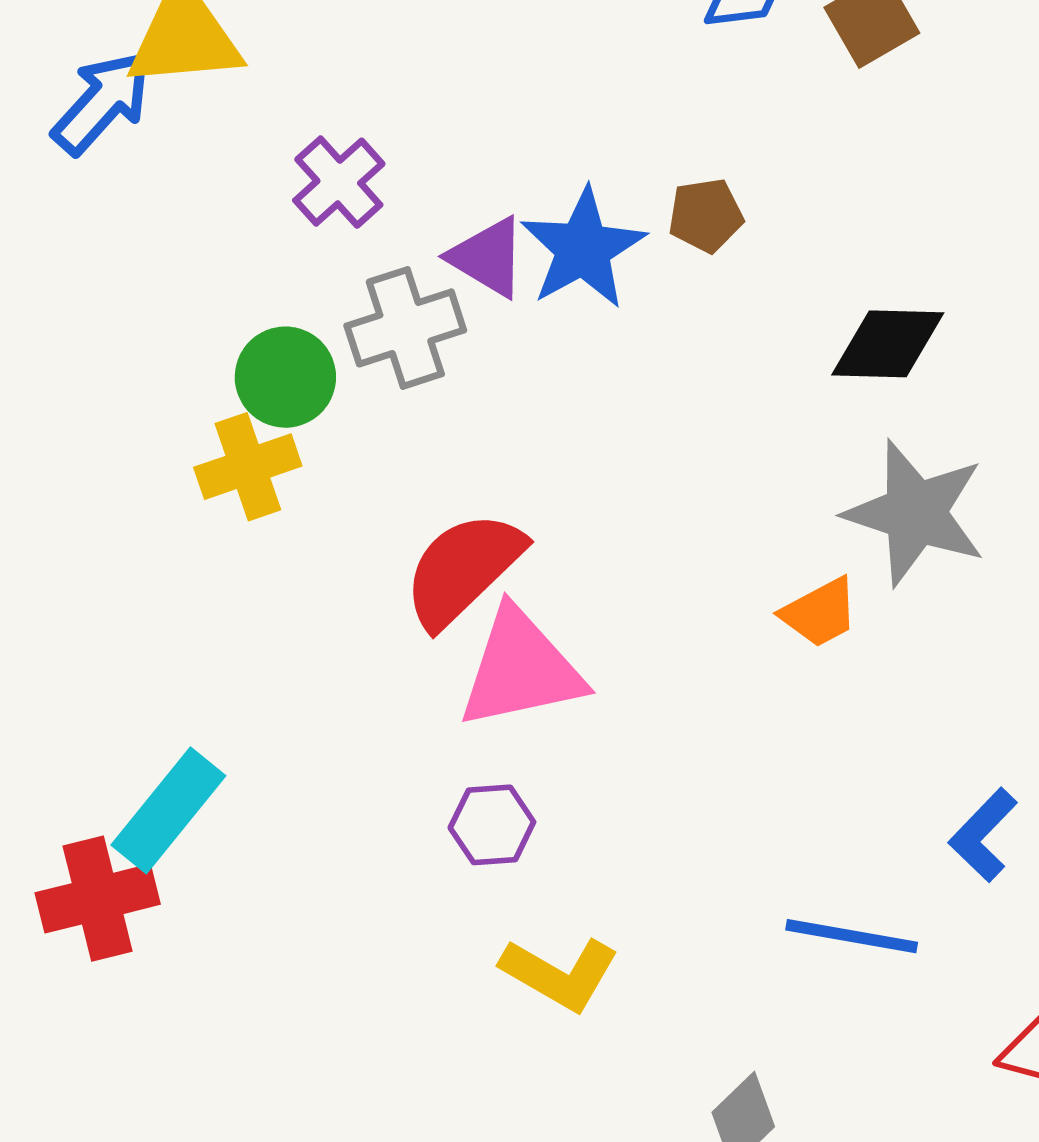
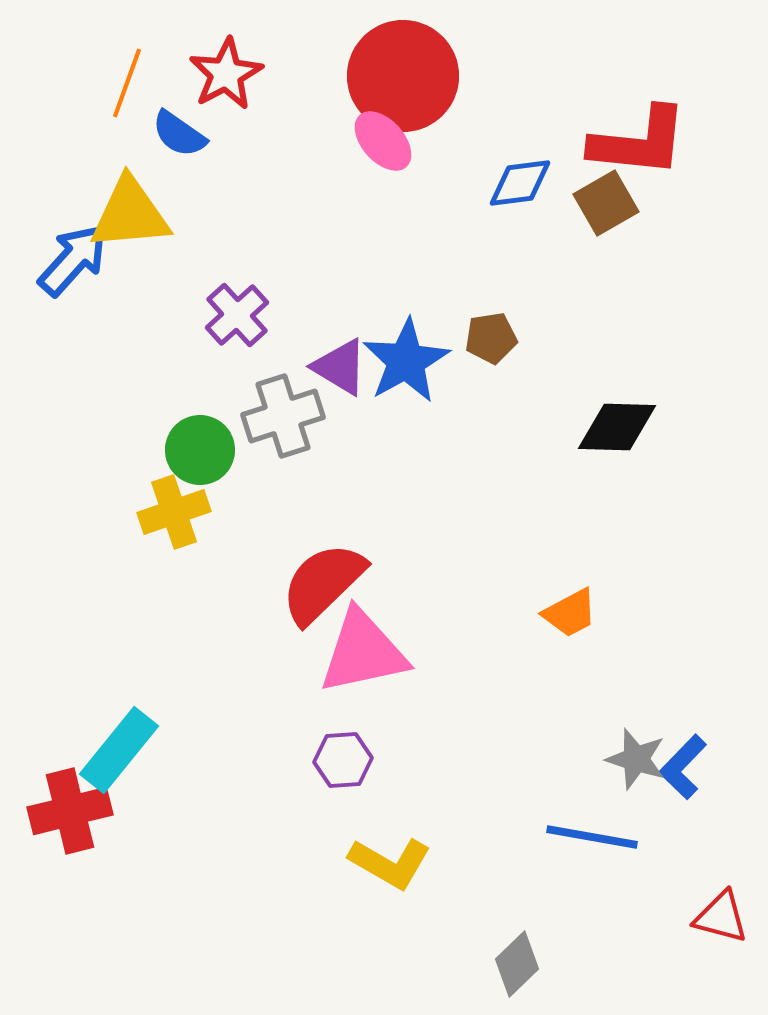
gray star: (915, 513) -> (636, 759), moved, size x0.6

